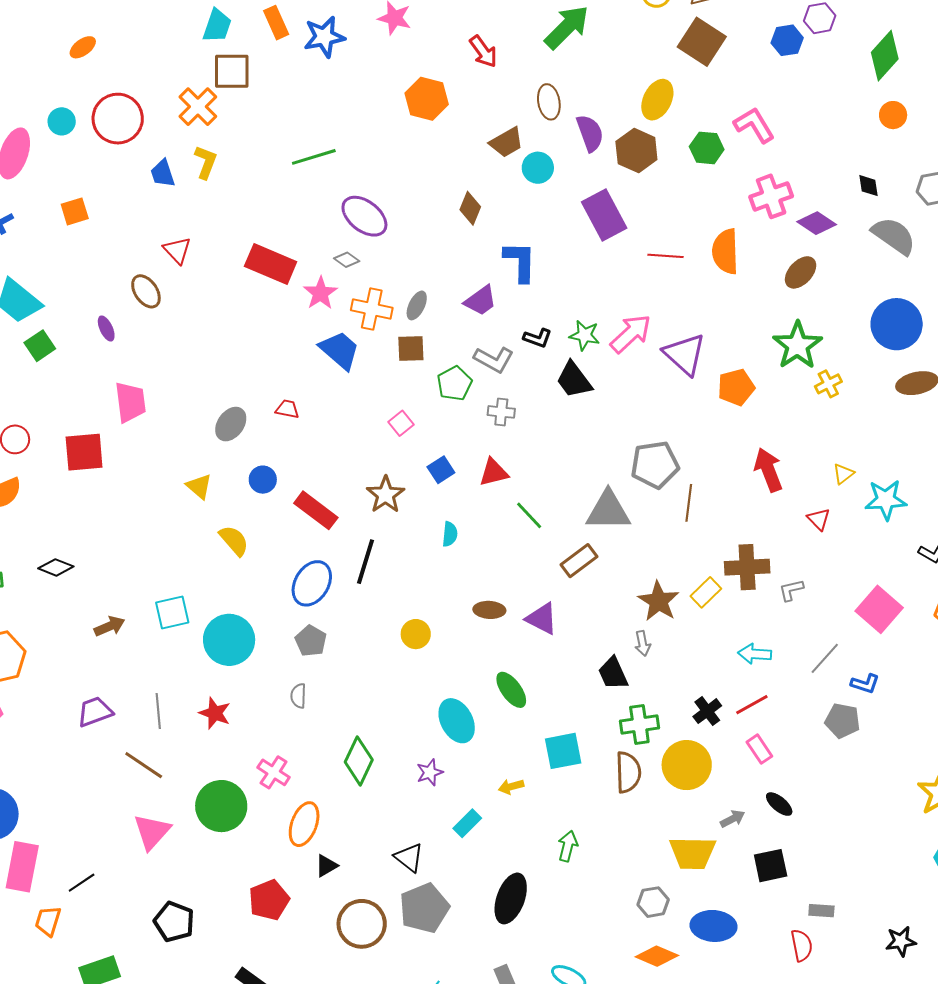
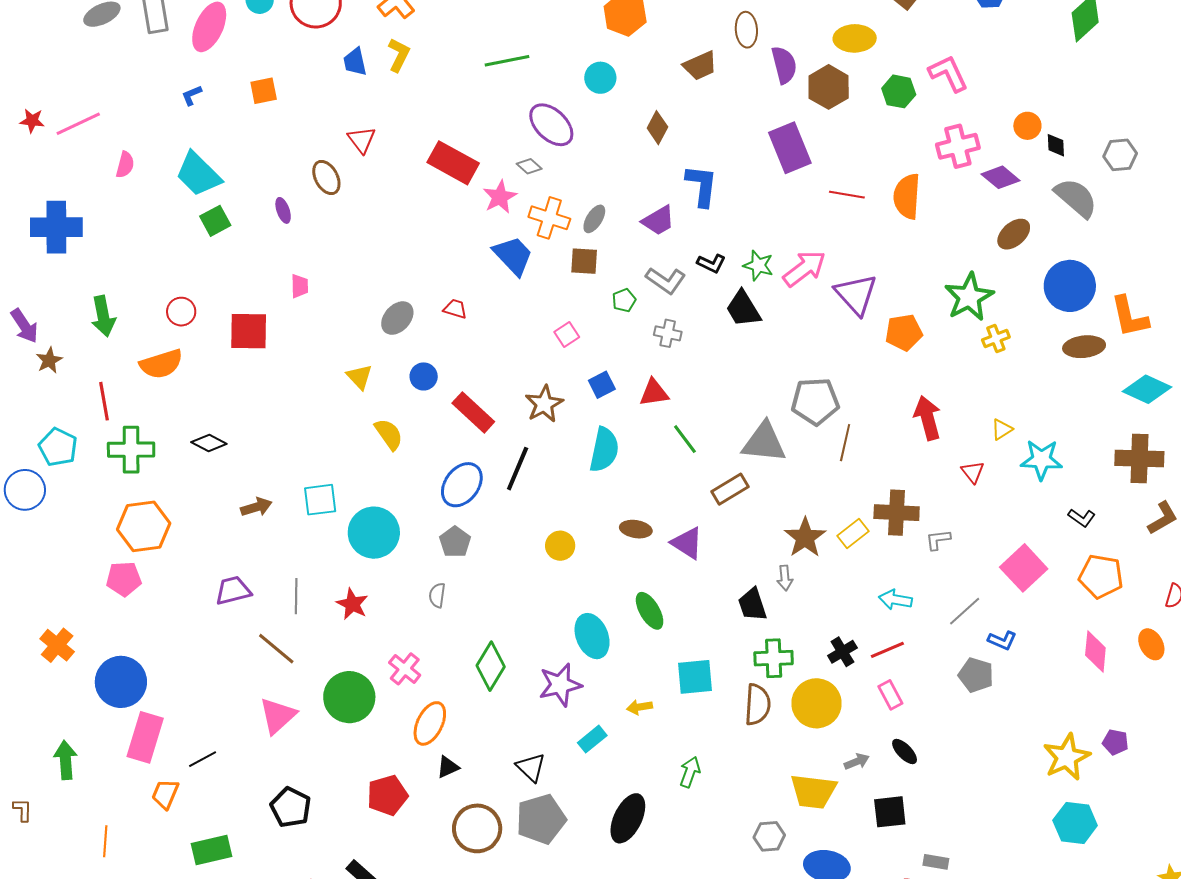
yellow ellipse: (657, 100) -> (855, 38), turned 57
orange circle: (893, 115) -> (1027, 126), moved
cyan circle: (538, 168) -> (600, 78), moved
brown ellipse: (801, 272) -> (1014, 234), moved
green pentagon: (454, 383) -> (624, 300), size x0.7
pink trapezoid: (130, 402) -> (300, 286), size x0.6
cyan semicircle: (450, 534) -> (604, 450), size x1.8
purple star: (430, 772) -> (560, 685), size x1.6

